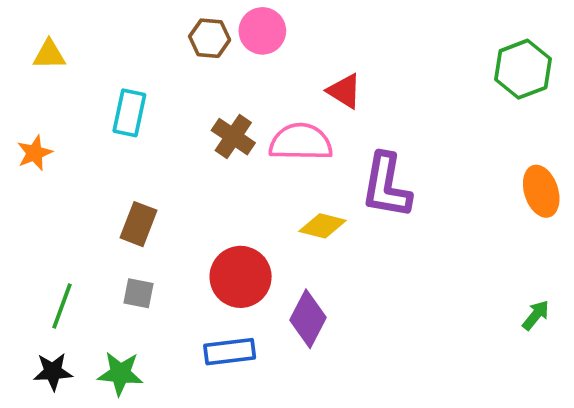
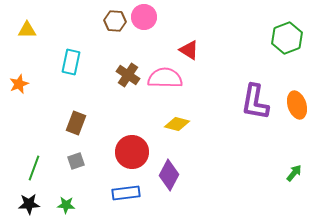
purple L-shape: (386, 186) -> (255, 102), moved
gray square: (138, 293) -> (76, 161), turned -30
green star: (120, 373) -> (66, 205), size x0.7

